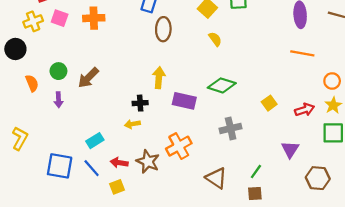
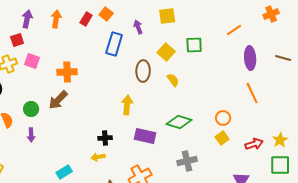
orange cross: (94, 18) -> (67, 72), moved
brown ellipse: (163, 29) -> (143, 71), moved
orange line: (302, 53) -> (252, 93), turned 55
brown arrow: (88, 78) -> (58, 100), moved
yellow arrow: (159, 78) -> (127, 105), moved
orange circle: (332, 81) -> (223, 118), moved

